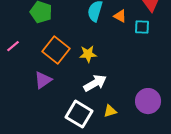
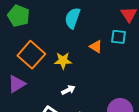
orange triangle: (120, 16) -> (96, 47), moved
white arrow: (95, 83) -> (68, 90), size x0.6

